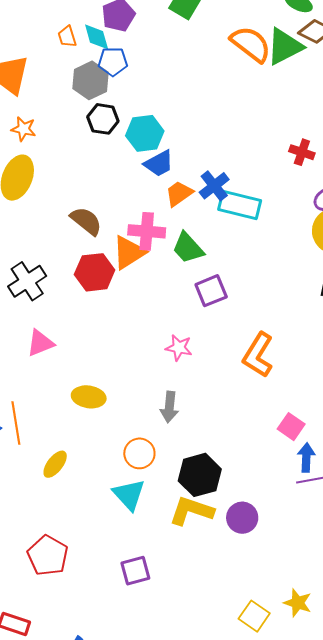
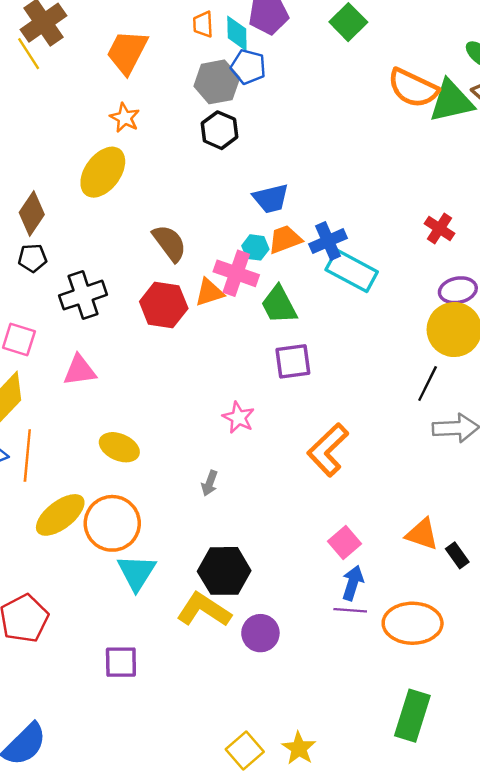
orange semicircle: (251, 44) -> (413, 88), turned 153
cyan hexagon: (145, 133) -> (255, 247), moved, size x0.6
orange triangle: (129, 253) -> (209, 292), size x0.7
gray arrow: (169, 407) -> (210, 483), size x0.7
orange circle: (139, 453) -> (112, 523), moved, size x1.5
yellow ellipse: (55, 464) -> (60, 515), size x1.5

